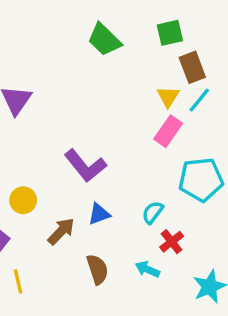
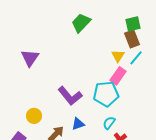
green square: (170, 33) -> (133, 24), moved
green trapezoid: (104, 40) -> (81, 23), turned 90
cyan pentagon: (201, 180) -> (106, 94), moved

